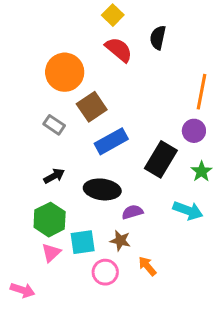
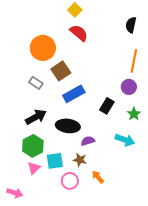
black semicircle: (158, 38) -> (131, 25), moved
black rectangle: (161, 159) -> (107, 106), size x0.7
black arrow: (54, 176) -> (36, 117), size x1.5

